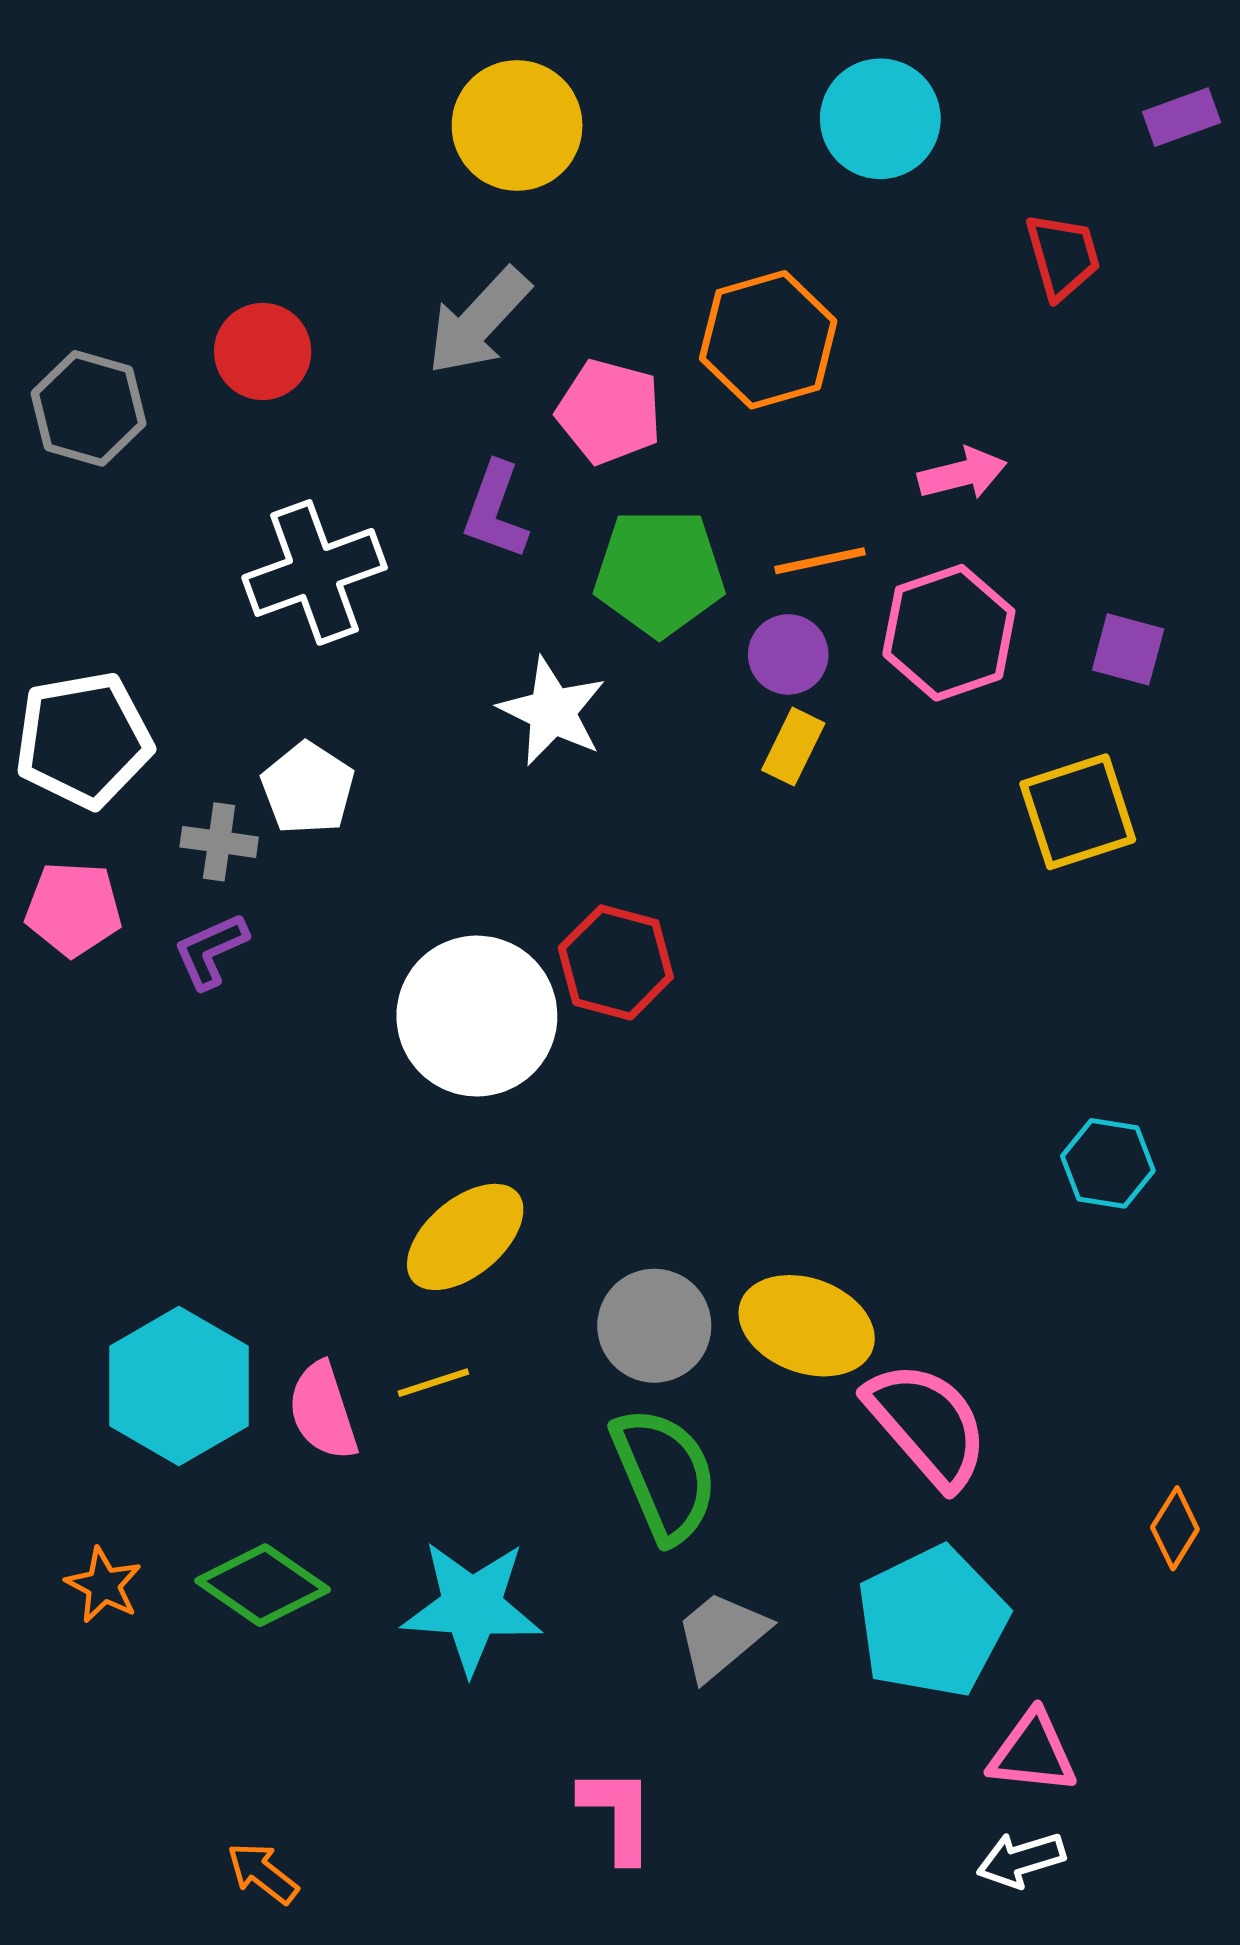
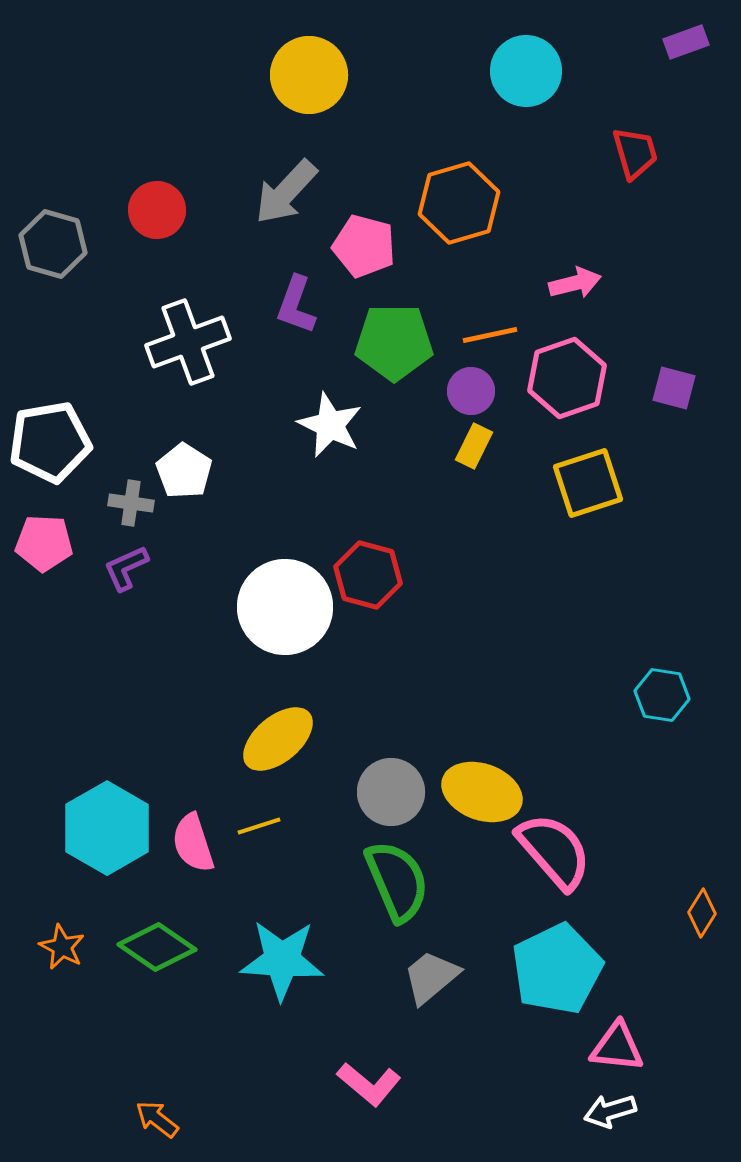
purple rectangle: (1182, 117) -> (686, 42), moved
yellow square: (1078, 812) -> (588, 483), moved
pink L-shape: (617, 1814) -> (369, 1084), turned 130

